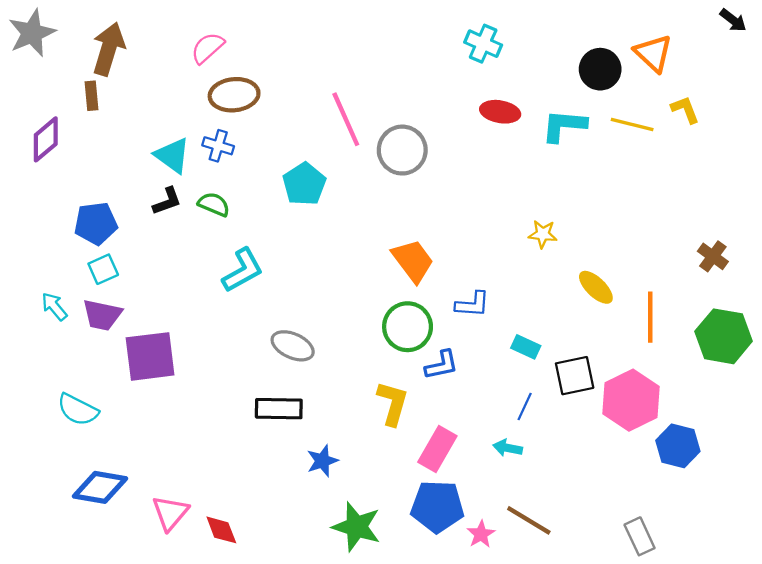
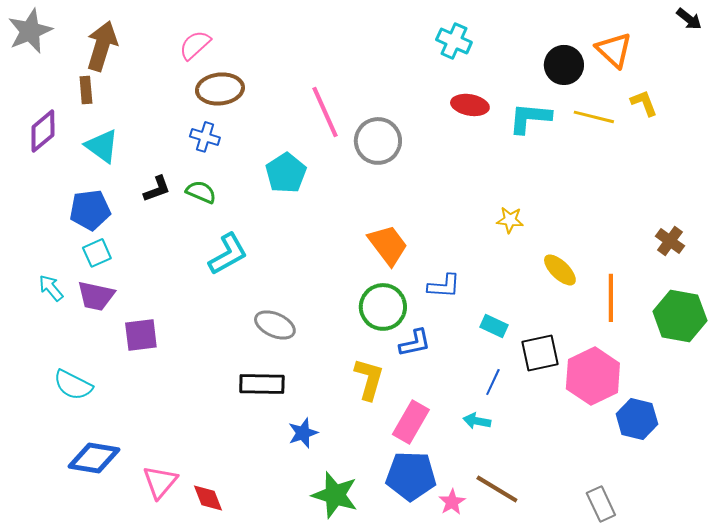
cyan triangle: (172, 155) -> (102, 146), moved
purple square: (150, 356) -> (141, 335), size x0.7

